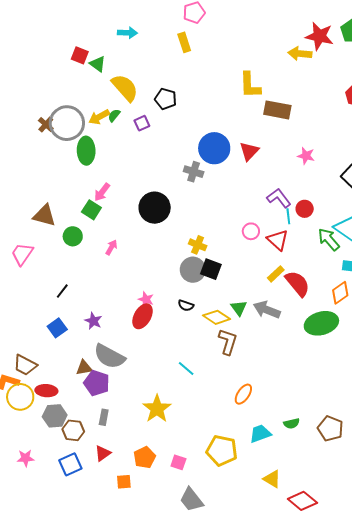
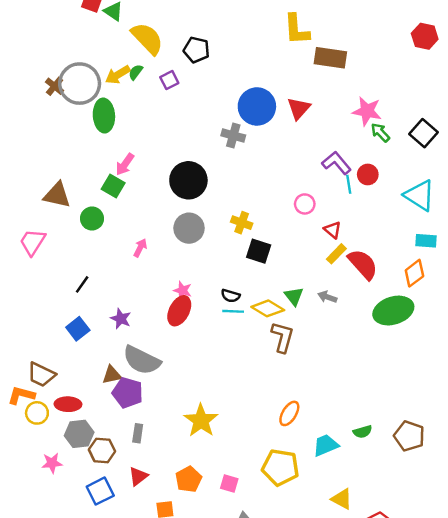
pink star: (306, 156) -> (367, 111), size x1.4
green arrow: (329, 239) -> (380, 132), moved, size x0.7
red triangle: (278, 240) -> (333, 230), moved, size x0.7
pink arrow: (111, 247) -> (140, 248), moved
gray circle: (193, 270) -> (189, 228), moved
gray arrow: (267, 310) -> (327, 297), size x0.6
cyan line: (186, 369) -> (233, 311), moved, turned -36
orange ellipse: (243, 394) -> (289, 413), moved
yellow circle: (20, 397) -> (37, 413), size x0.7
pink star: (26, 458) -> (52, 463), moved

